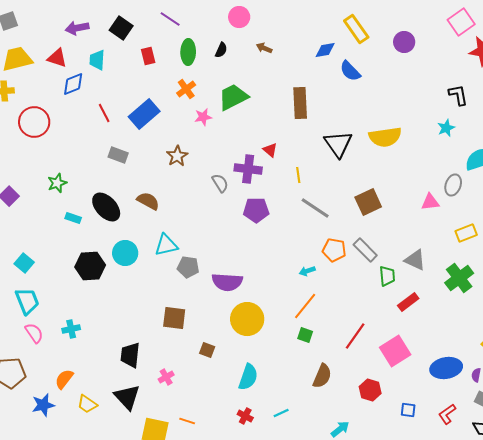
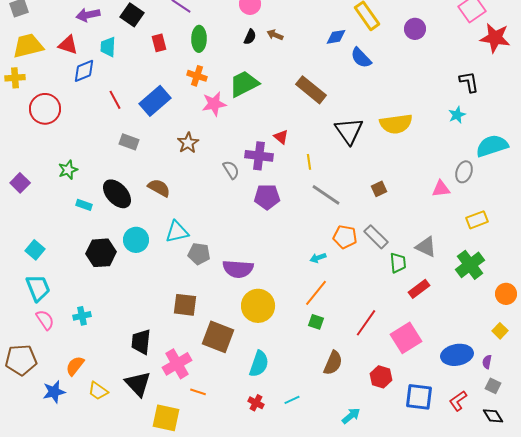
black semicircle: (221, 50) -> (250, 37), moved
orange cross: (186, 89) -> (197, 76), turned -36
brown rectangle: (300, 103) -> (311, 90), turned -48
pink star: (203, 117) -> (214, 104), size x1.4
brown square: (368, 202) -> (379, 189), size x0.6
brown square: (207, 350) -> (218, 337), size x2.0
pink cross: (166, 377) -> (177, 364), size x1.8
blue square: (408, 410) -> (419, 397), size x1.8
orange line: (187, 421) -> (198, 392), moved

